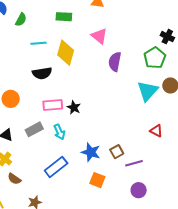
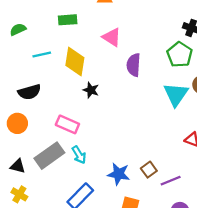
green semicircle: (21, 20) -> (18, 29), turned -136
black semicircle: (42, 73) -> (29, 92), moved
pink rectangle: (53, 105) -> (67, 124), turned 36
black star: (74, 108) -> (91, 90), moved
gray rectangle: (34, 129) -> (49, 156), size x1.4

